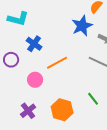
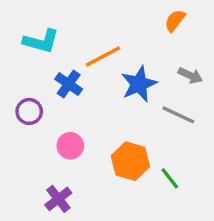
blue star: (82, 26) -> (139, 84), moved
orange line: (57, 63) -> (103, 57), moved
orange hexagon: (62, 110) -> (130, 161), moved

